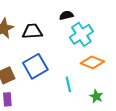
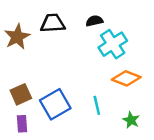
black trapezoid: (32, 31) -> (53, 23), moved
blue square: (35, 66) -> (55, 104), moved

